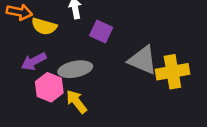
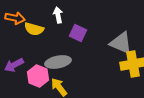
gray triangle: (143, 60) -> (121, 43), moved
purple arrow: (34, 61) -> (14, 65), moved

